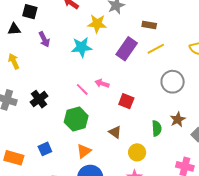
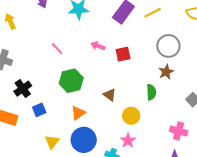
pink line: (82, 89) -> (57, 49), moved
black cross: (39, 99) -> (23, 89), moved
red square: (126, 101) -> (123, 54), moved, turned -35
brown star: (178, 119) -> (166, 72), moved

